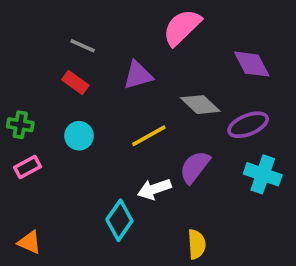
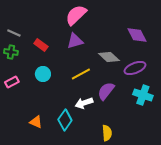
pink semicircle: (182, 27) -> (76, 15), moved
gray line: (83, 46) -> (14, 33), moved
green cross: (20, 125) -> (11, 52), moved
pink rectangle: (28, 167) -> (12, 82), moved
orange triangle: (29, 242) -> (36, 122), moved

